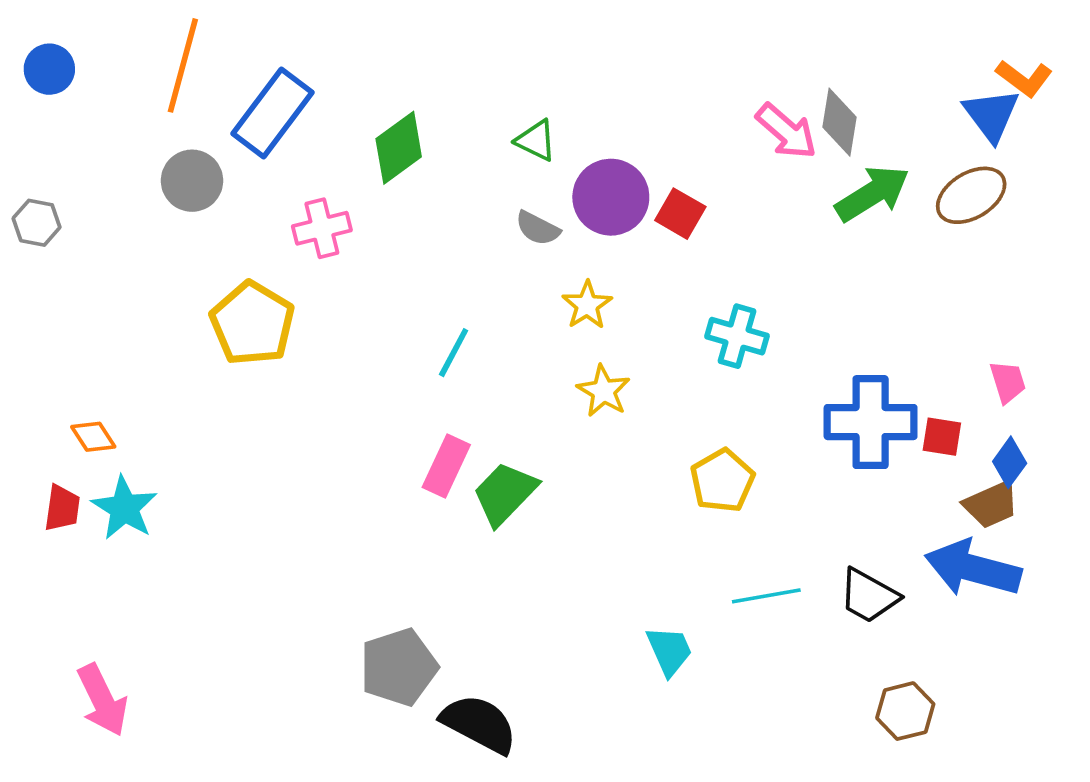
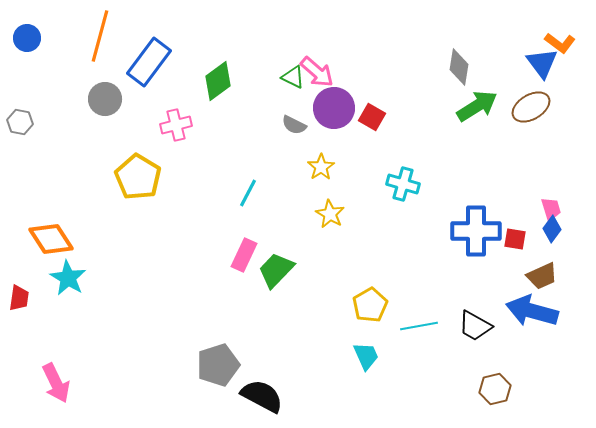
pink arrow: (786, 131) -> (317, 72), moved
orange diamond: (93, 437) -> (51, 239), size x1.8
blue diamond: (1010, 462) -> (552, 229), moved
yellow pentagon: (722, 481) -> (370, 305), moved
red trapezoid: (62, 508) -> (19, 298), moved

